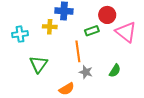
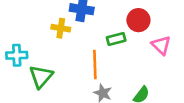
pink triangle: (126, 32) -> (161, 45), size x0.7
cyan cross: (20, 34) -> (17, 55), moved

